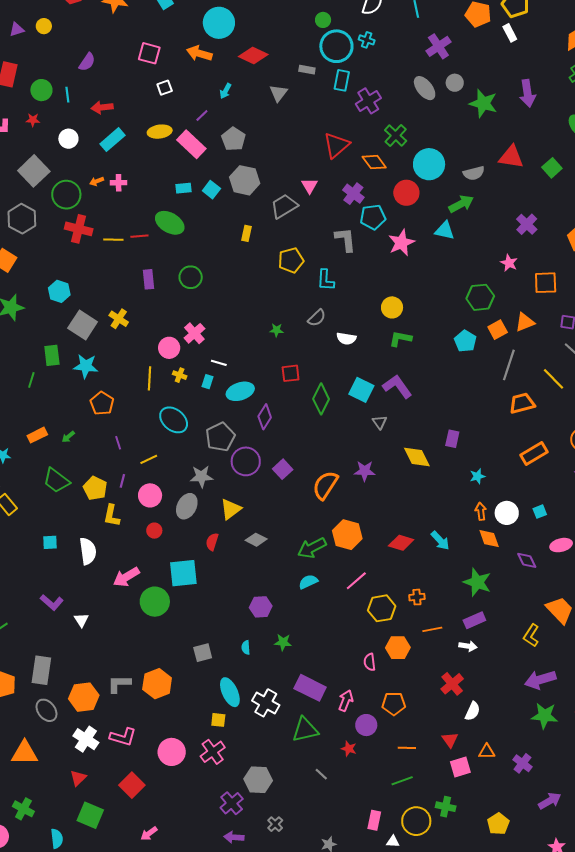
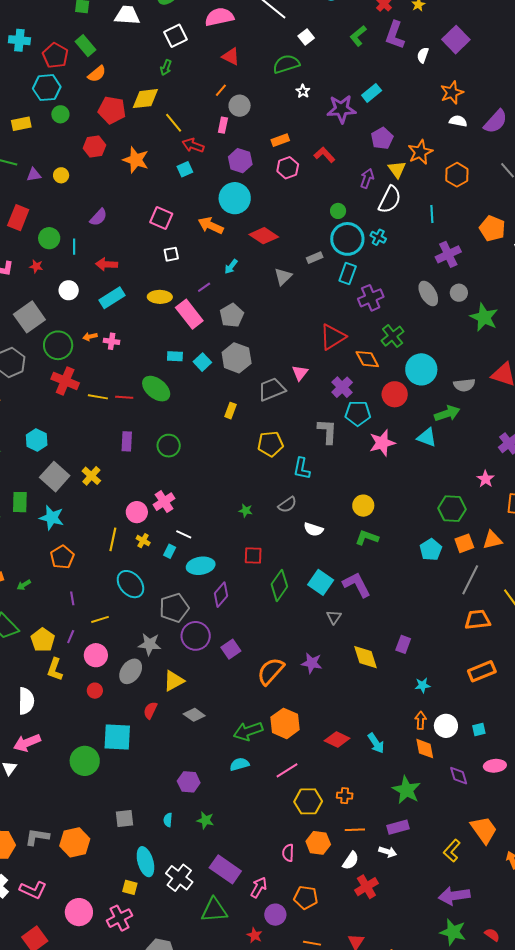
gray rectangle: (307, 70) -> (315, 258), turned -42
pink arrow: (126, 577) -> (27, 743), moved
white semicircle: (473, 711) -> (351, 861), moved

